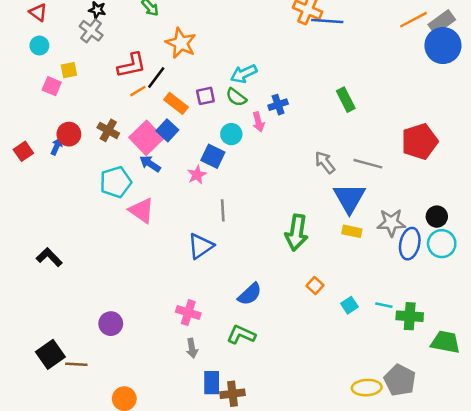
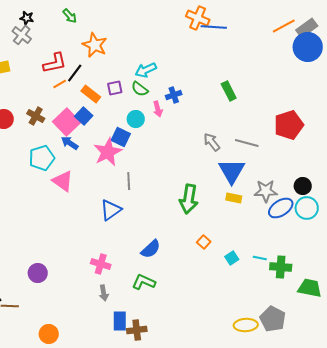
pink star: (197, 175) -> (108, 152), size x1.8
blue ellipse: (410, 244) -> (281, 208), turned 45

